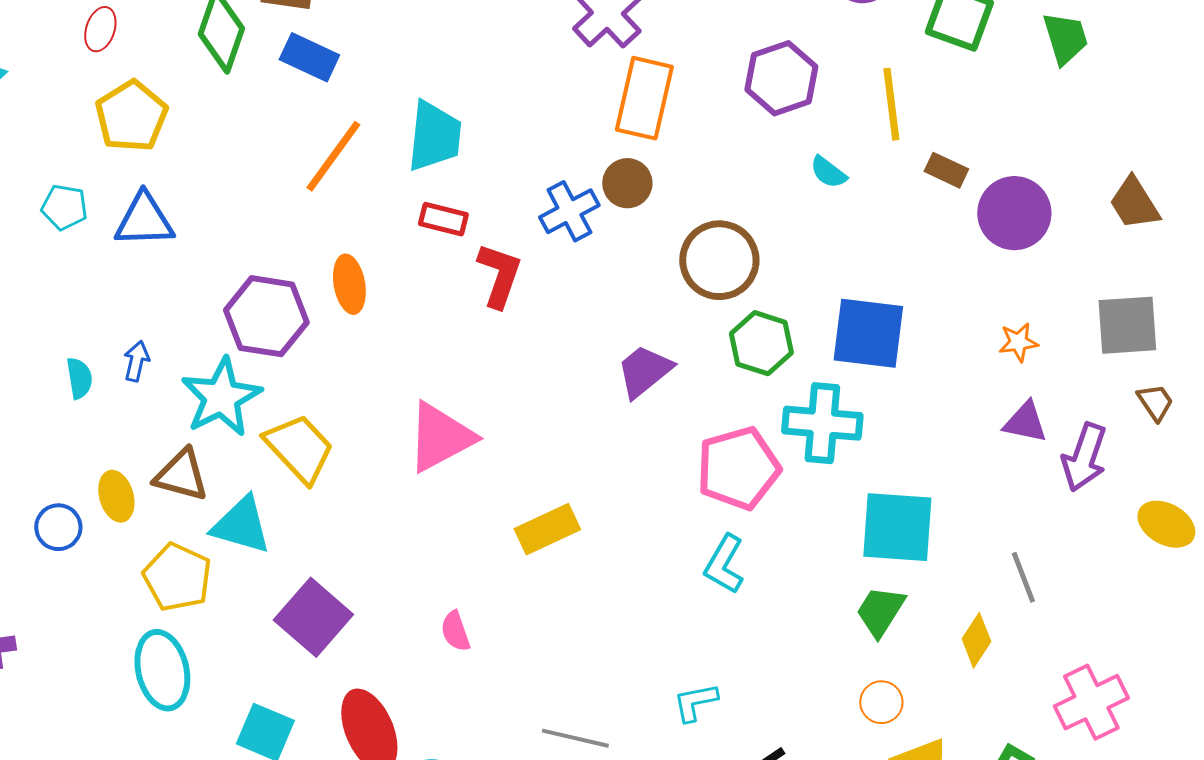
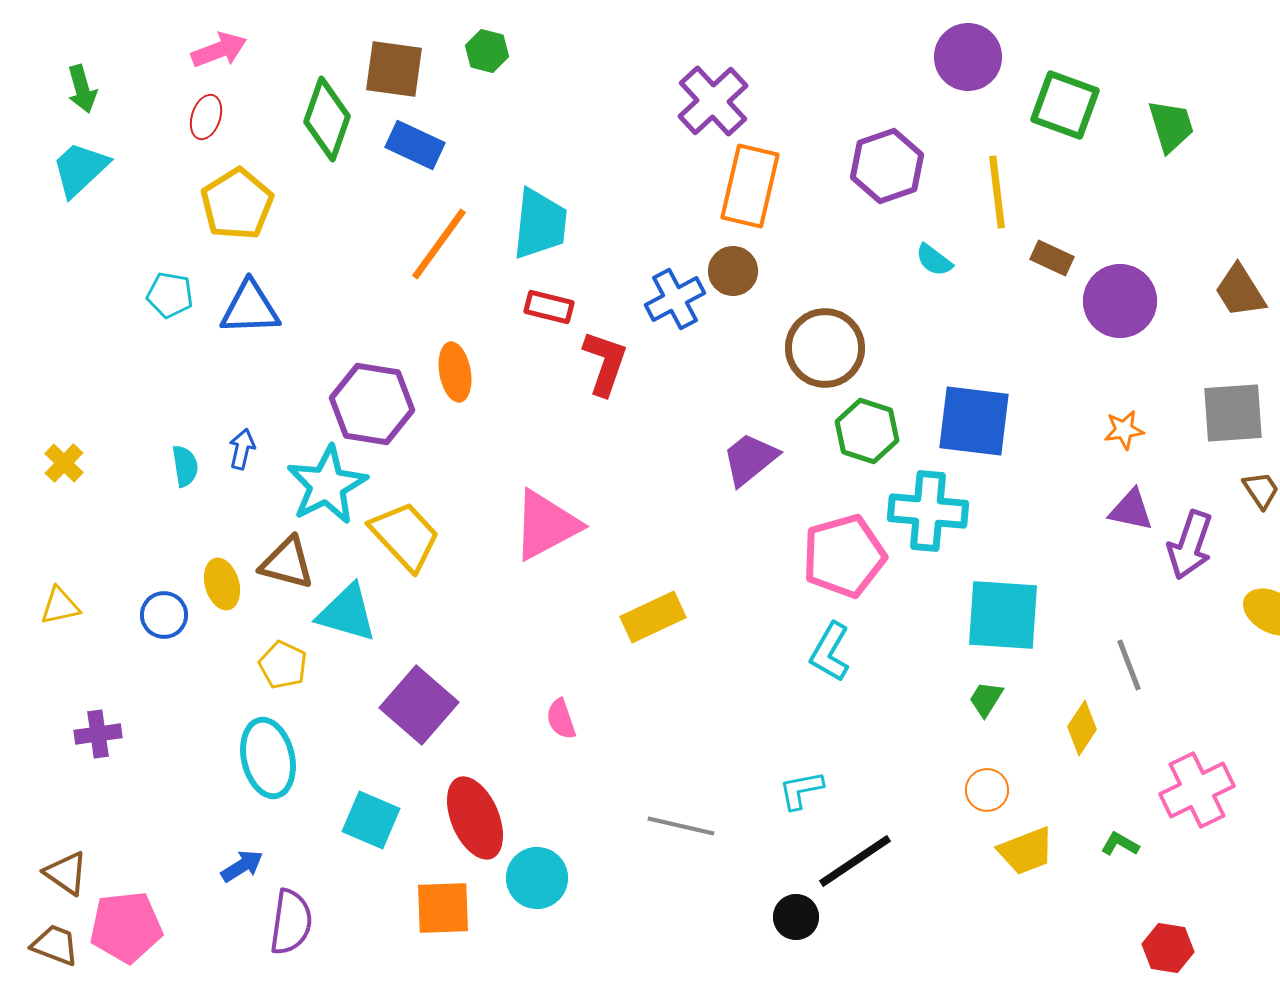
yellow pentagon: (177, 577) -> (283, 665), size x0.7
green trapezoid: (880, 611) -> (986, 699), size x0.7

